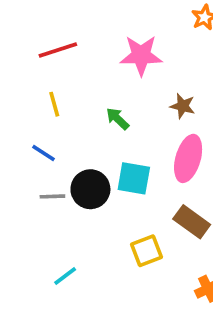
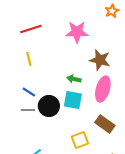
brown star: (183, 106) -> (100, 60), size x1.5
green arrow: (118, 119) -> (74, 79), moved, turned -32
blue line: (43, 153) -> (29, 92), moved

